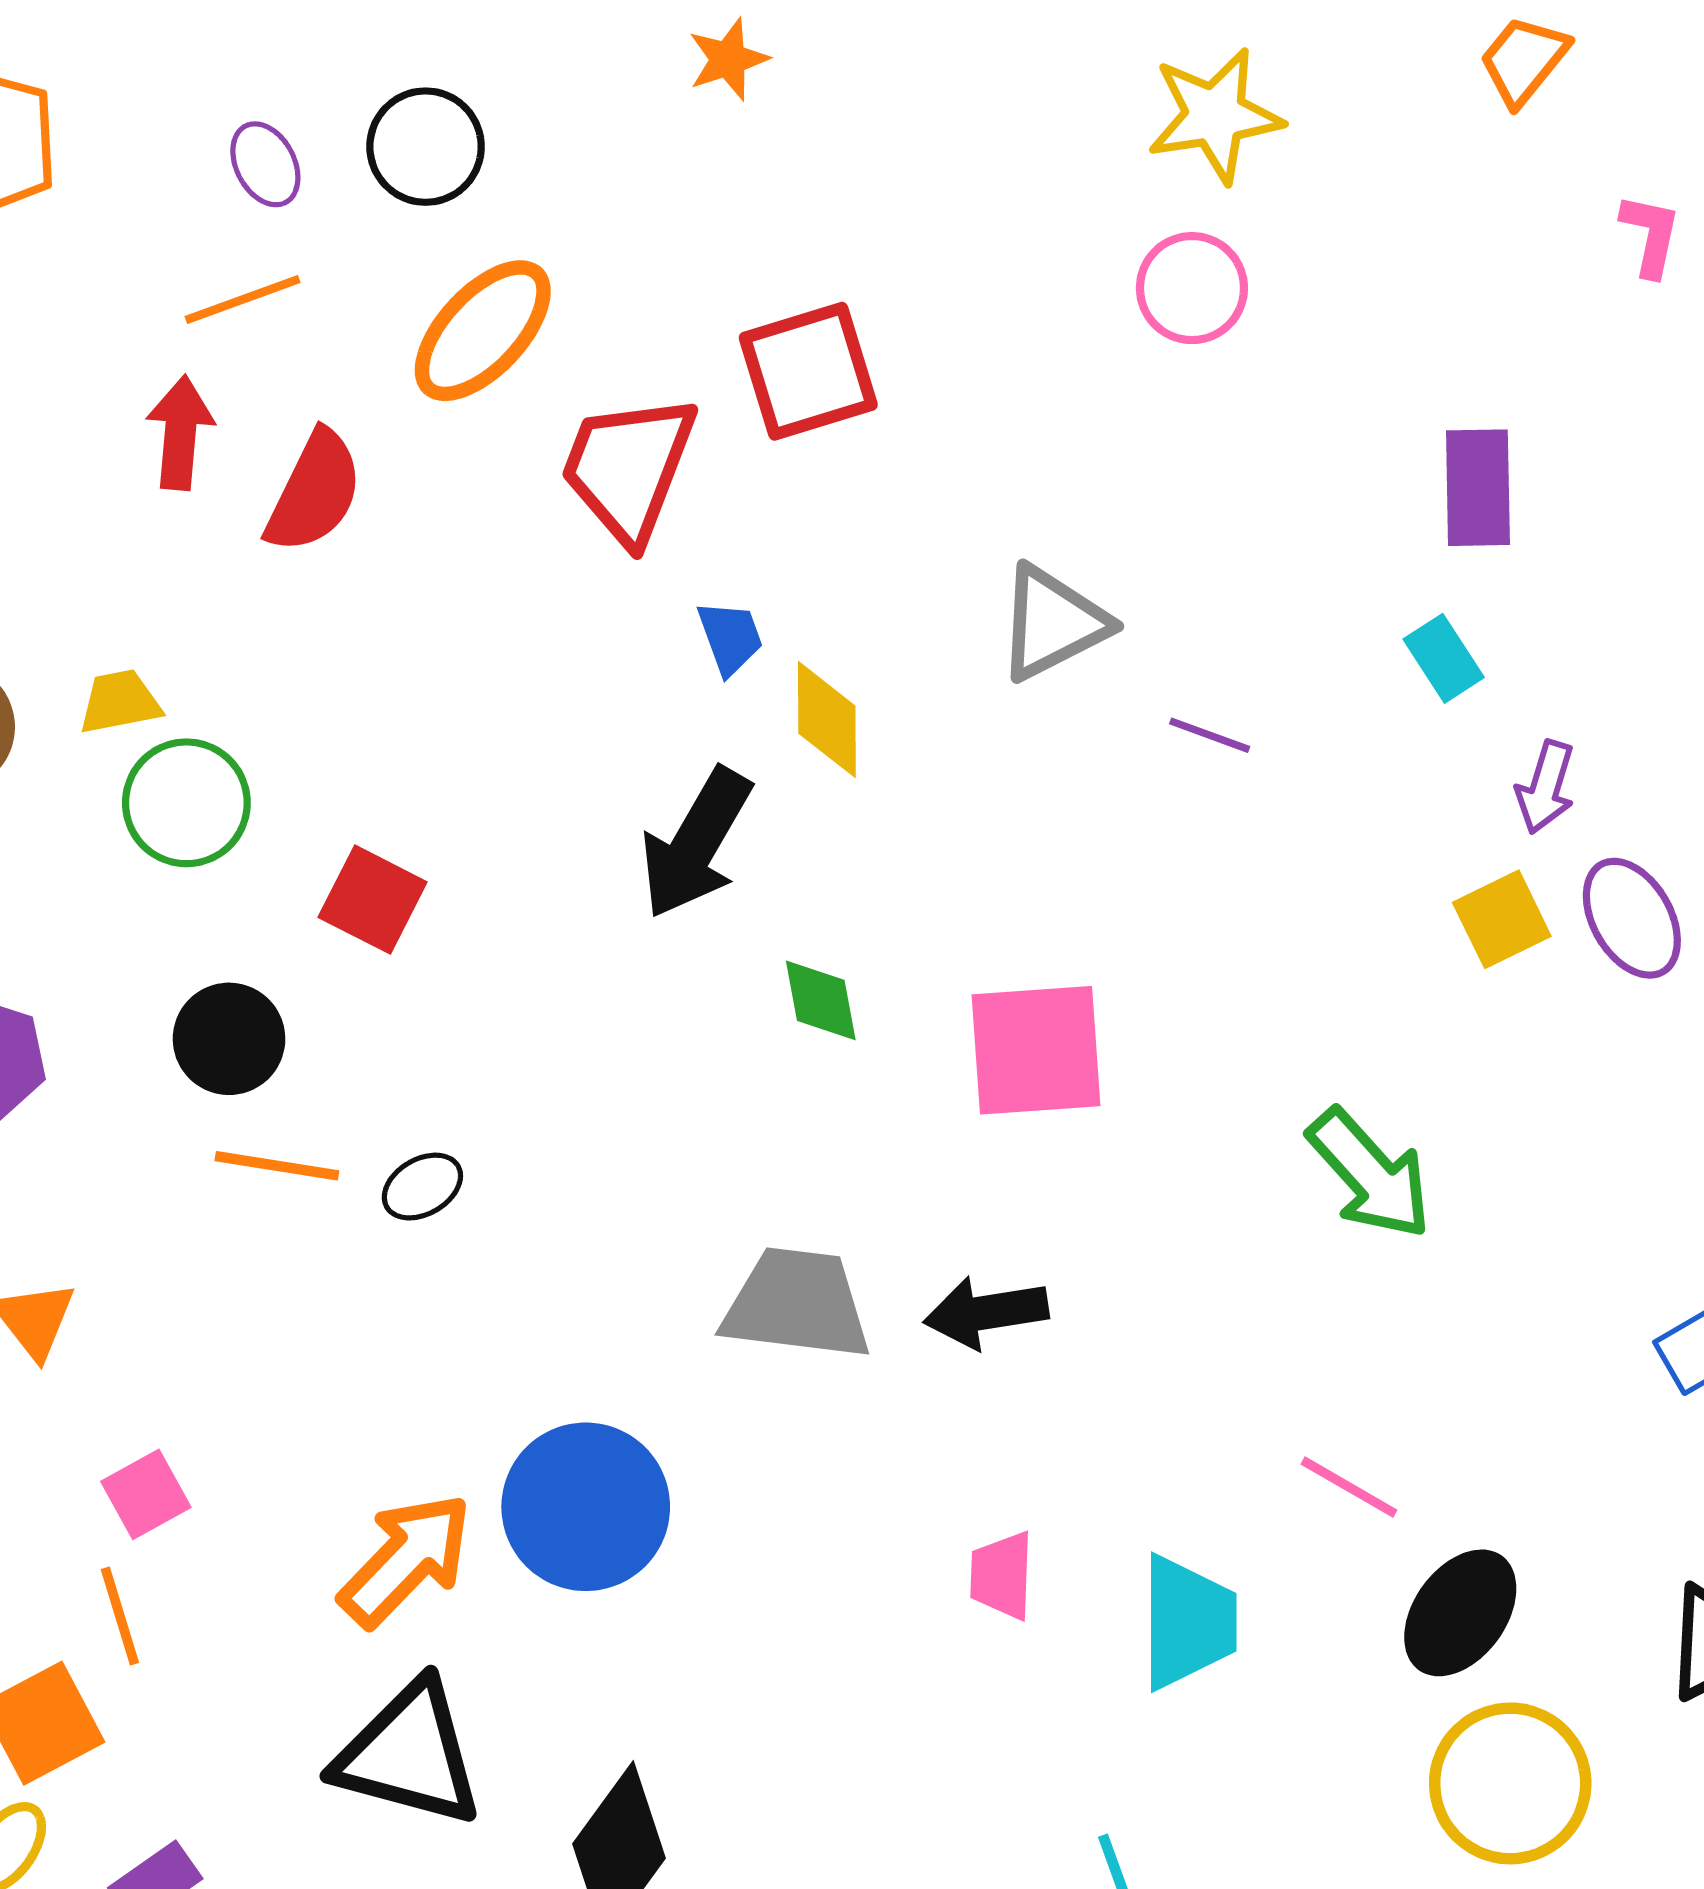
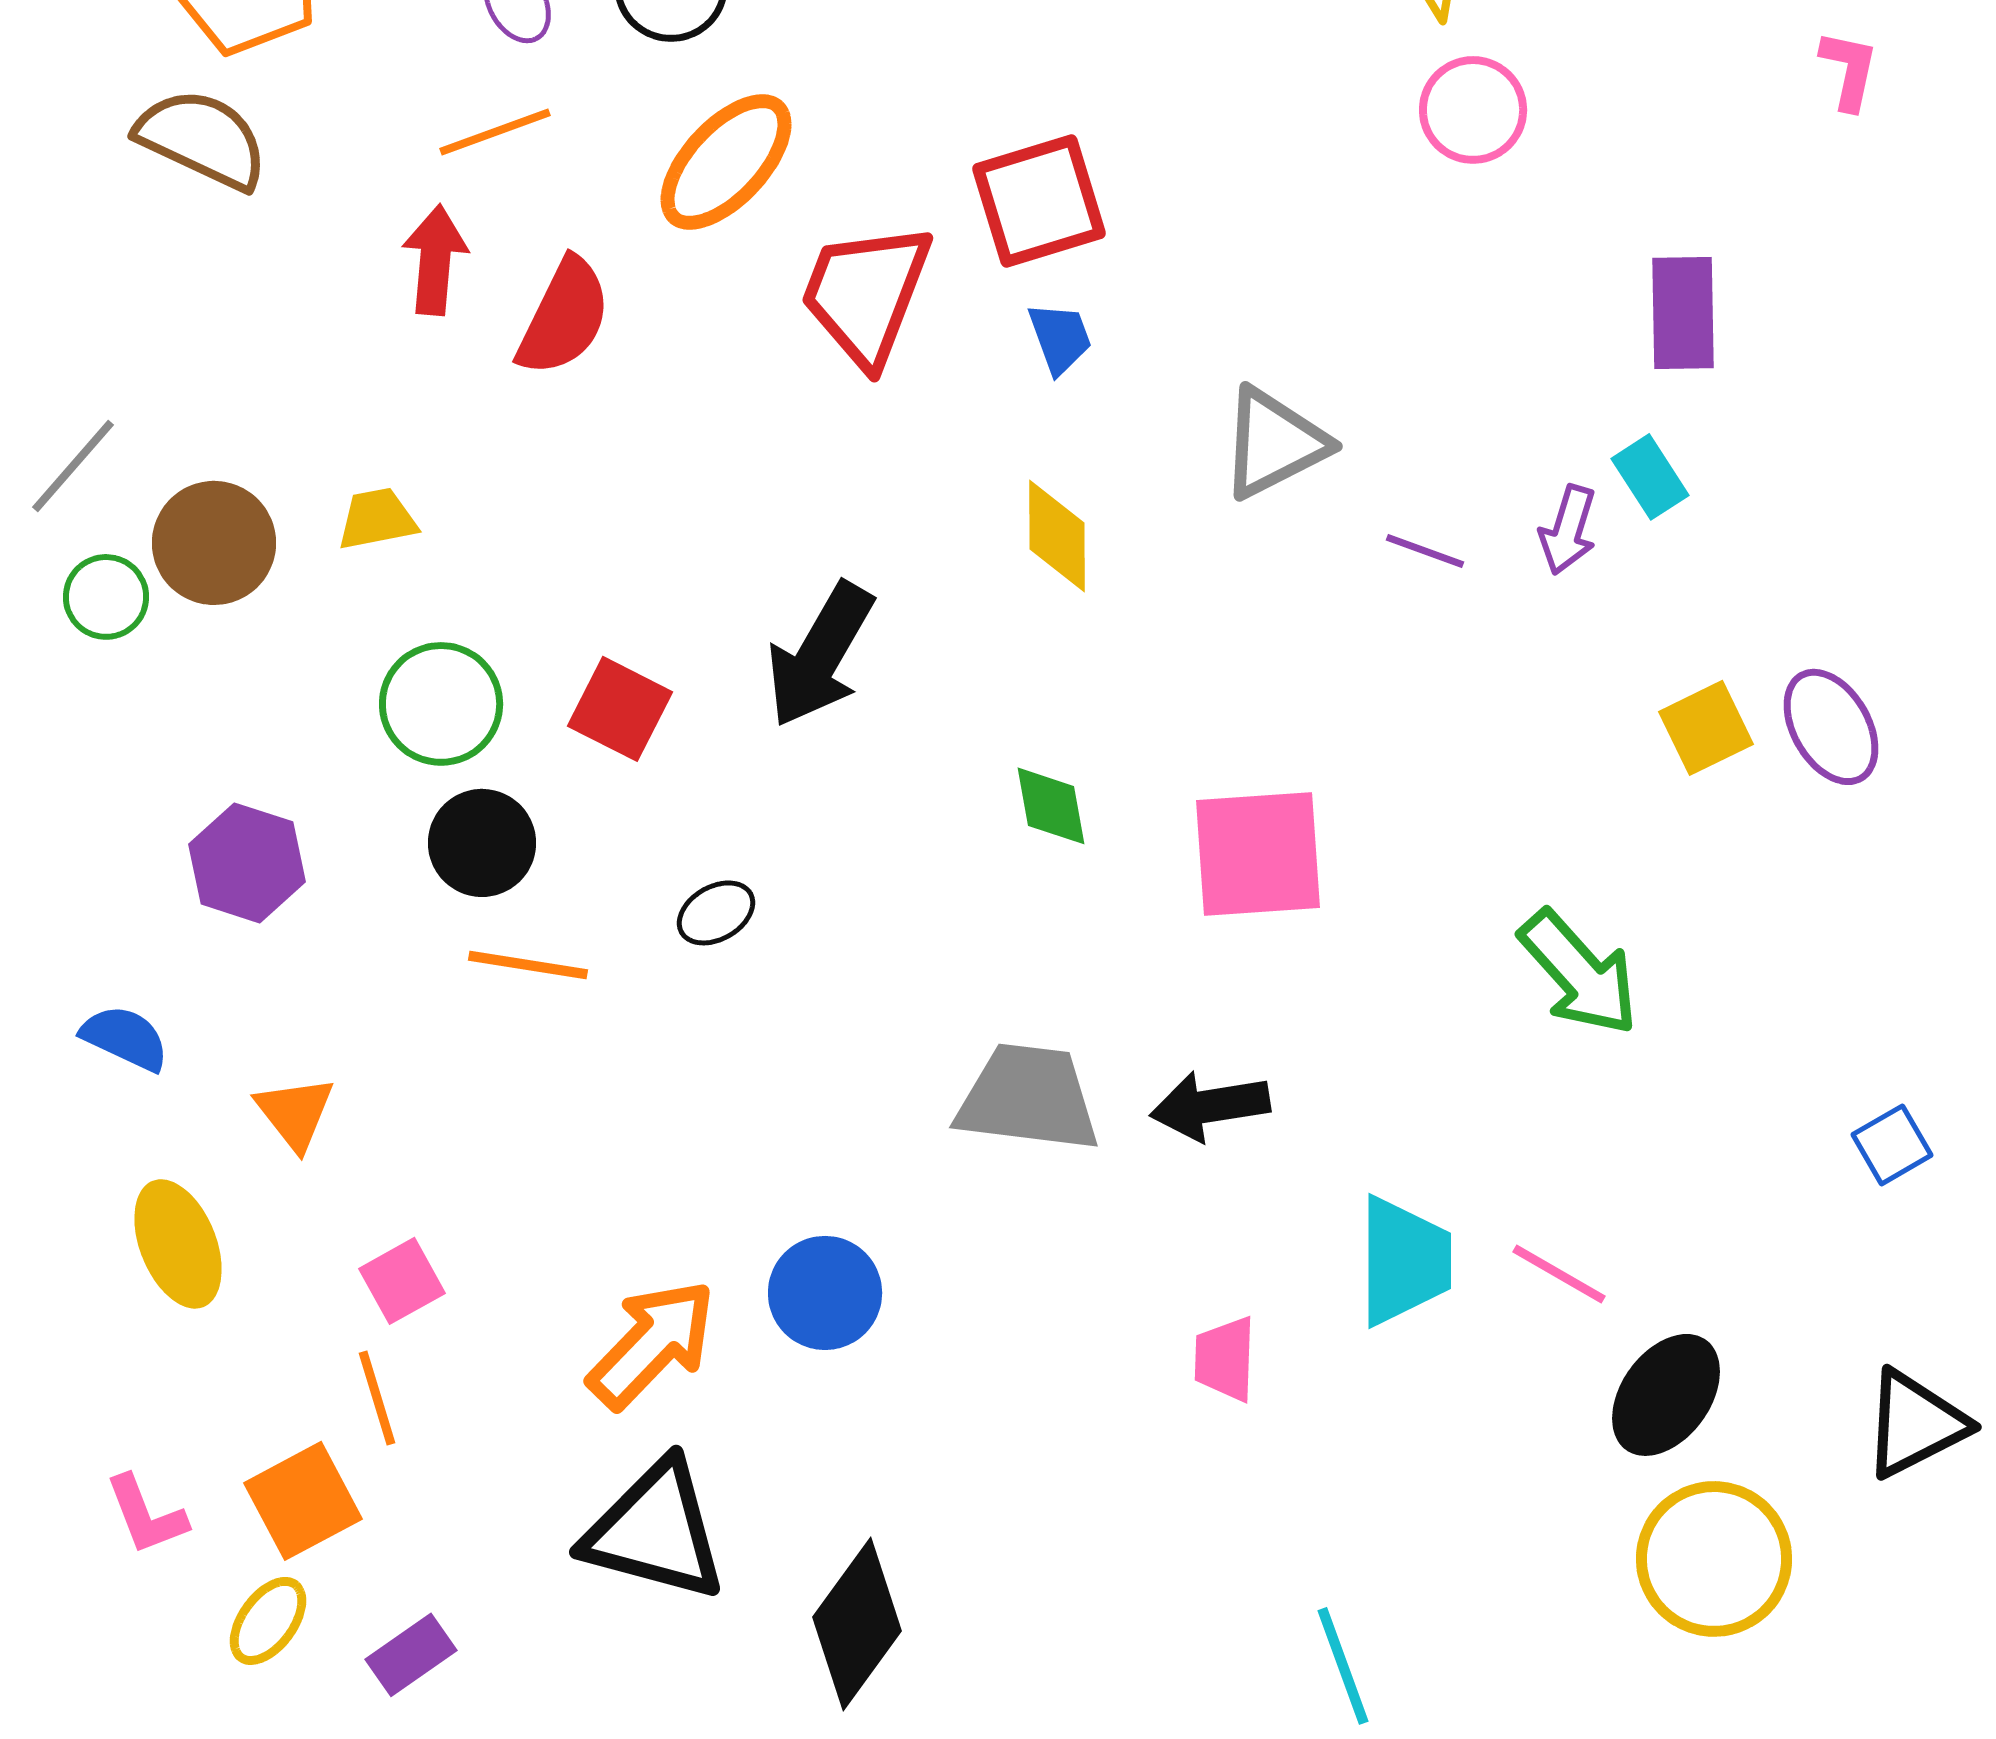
pink circle: (1192, 288) -> (1473, 110), moved
blue trapezoid: (730, 637) -> (1060, 338), moved
purple arrow: (1546, 787) -> (1568, 530), moved
green circle: (186, 803) -> (441, 704), moved
black arrow: (696, 843) -> (820, 655), moved
black ellipse: (422, 1187) -> (716, 913), moved
blue circle: (586, 1507) -> (825, 1293), size x0.7
cyan trapezoid: (1188, 1622) -> (1404, 1261), moved

